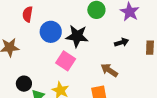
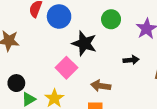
blue circle: (51, 32) -> (59, 17), moved
brown arrow: (109, 70) -> (101, 86), moved, turned -36

